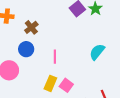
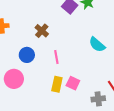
brown cross: (31, 27) -> (42, 31), moved
cyan semicircle: (97, 52) -> (97, 45), turned -78

